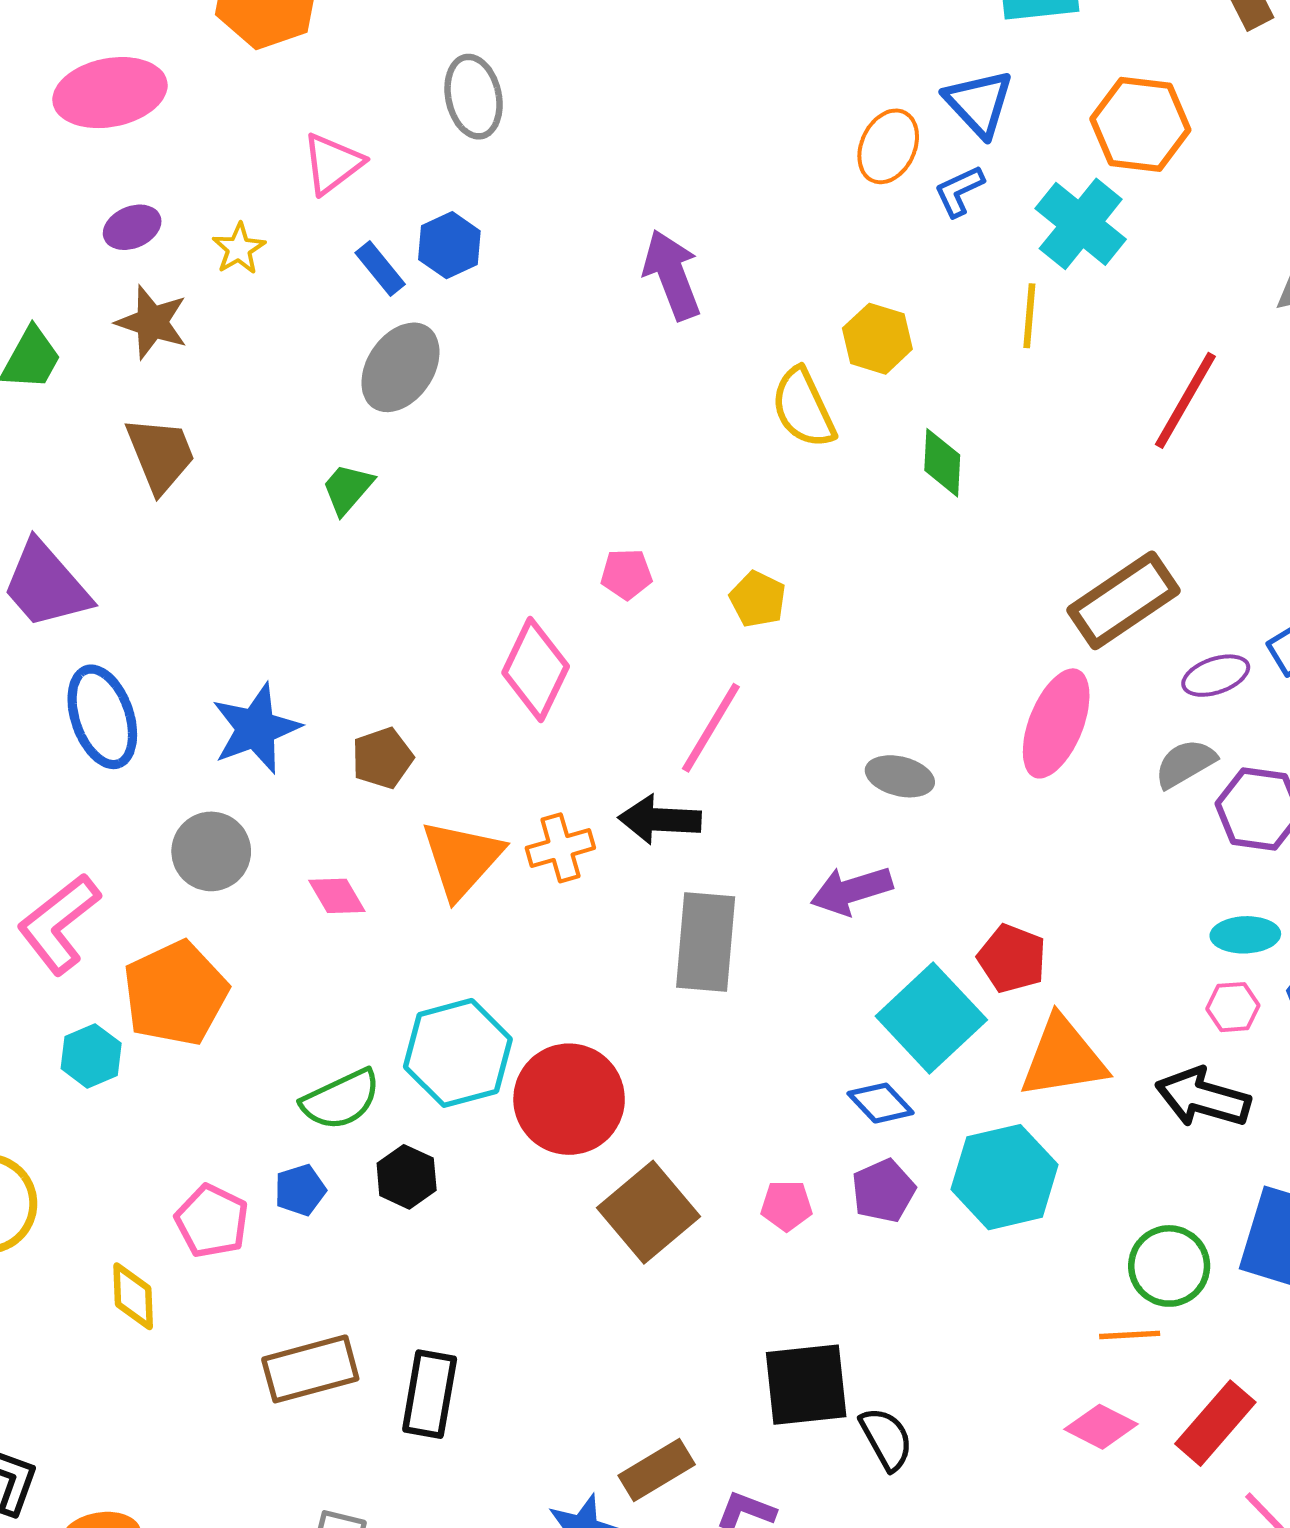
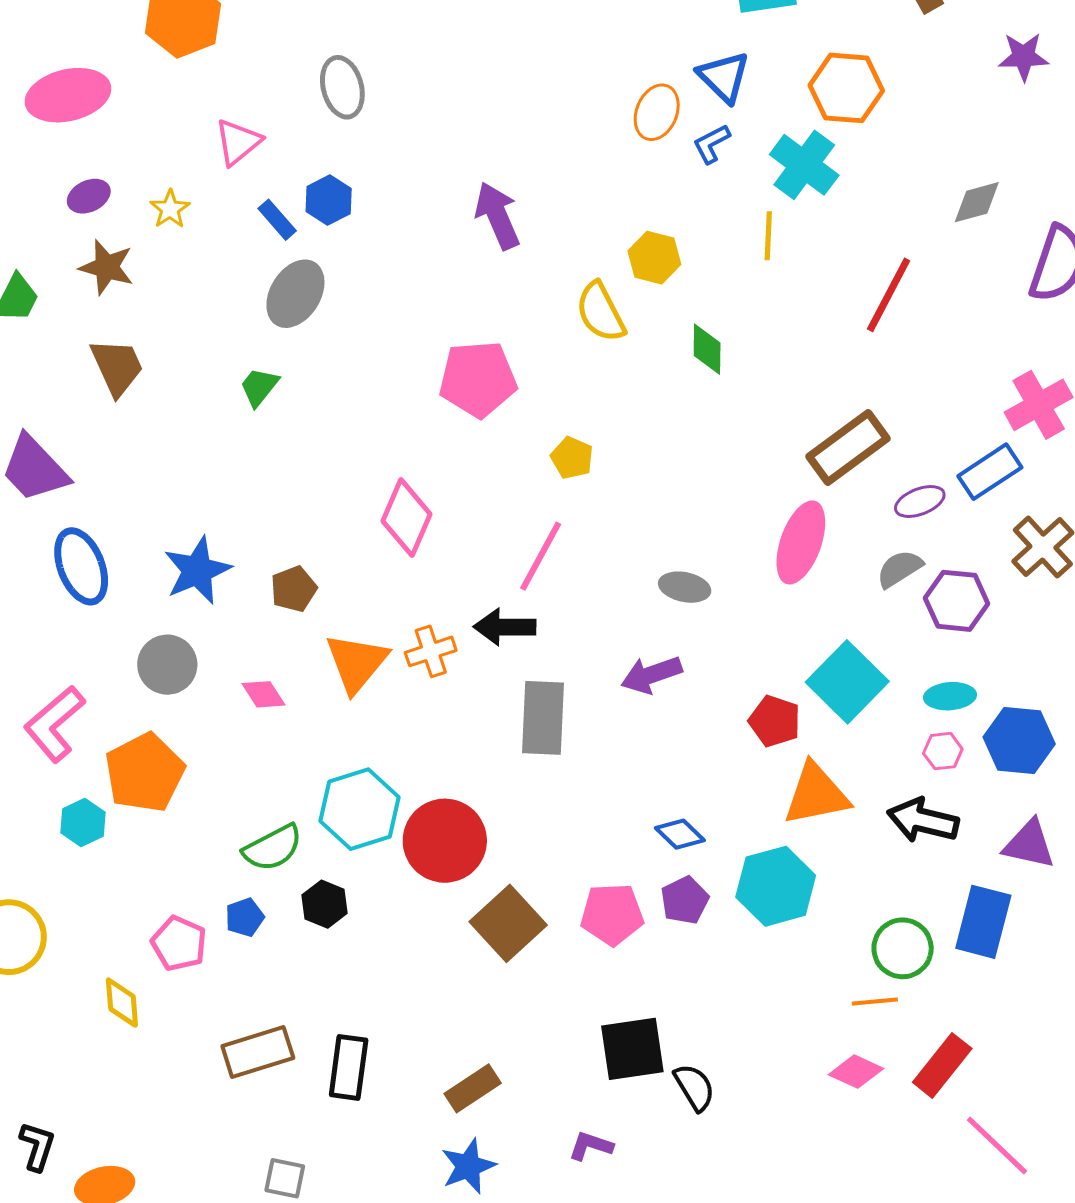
pink pentagon: (626, 574) -> (478, 379), moved, size x2.0
cyan square: (931, 1018) -> (847, 682), moved
pink pentagon: (787, 1206) -> (612, 914), size x1.6
brown rectangle: (657, 1470) -> (473, 1088), moved

